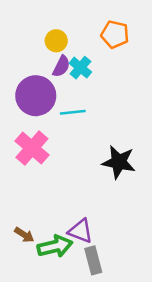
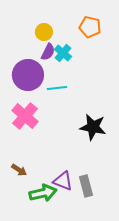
brown arrow: (24, 235) -> (19, 170), moved
gray rectangle: (93, 260) -> (86, 186), moved

